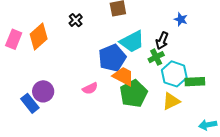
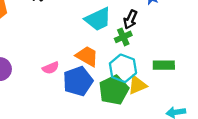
blue pentagon: (112, 58) -> (78, 81), moved
cyan hexagon: (174, 74) -> (123, 68), moved
green pentagon: (133, 94) -> (114, 90), moved

